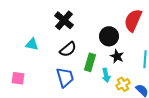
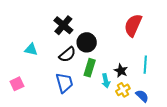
black circle: (109, 36) -> (87, 42), moved
black star: (117, 56) -> (121, 71), moved
pink square: (18, 78) -> (17, 84), turned -32

